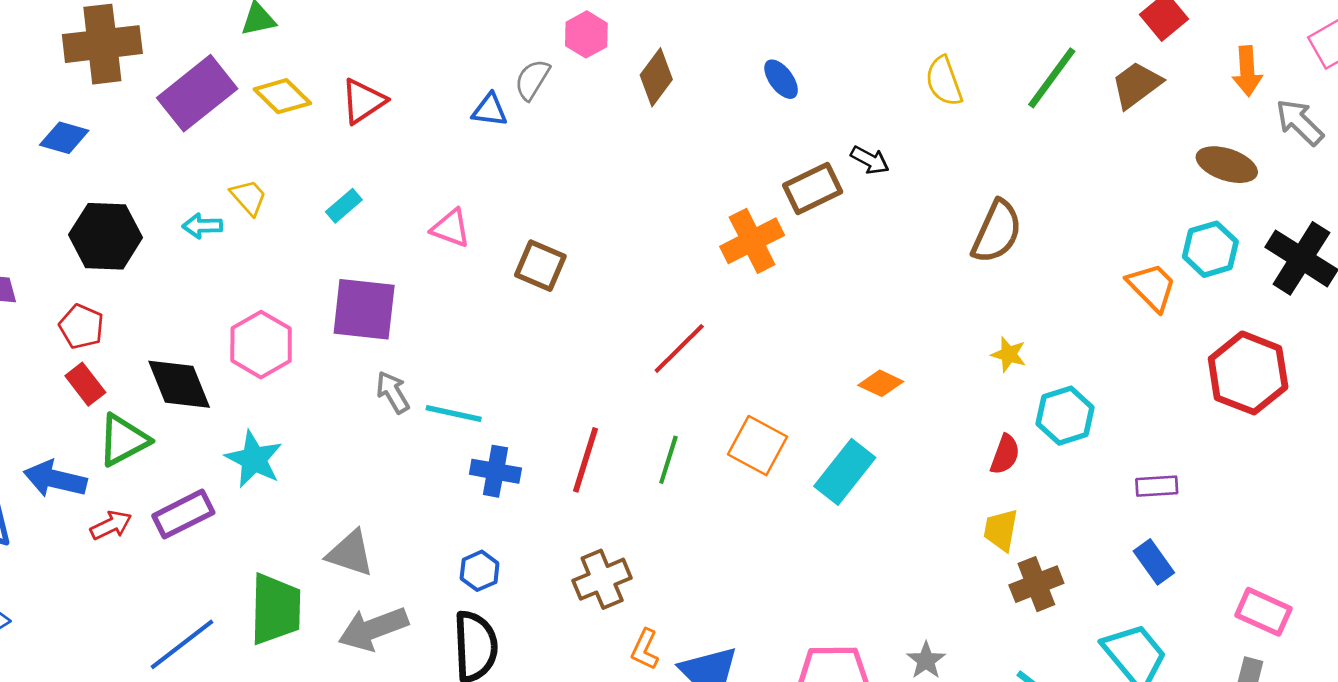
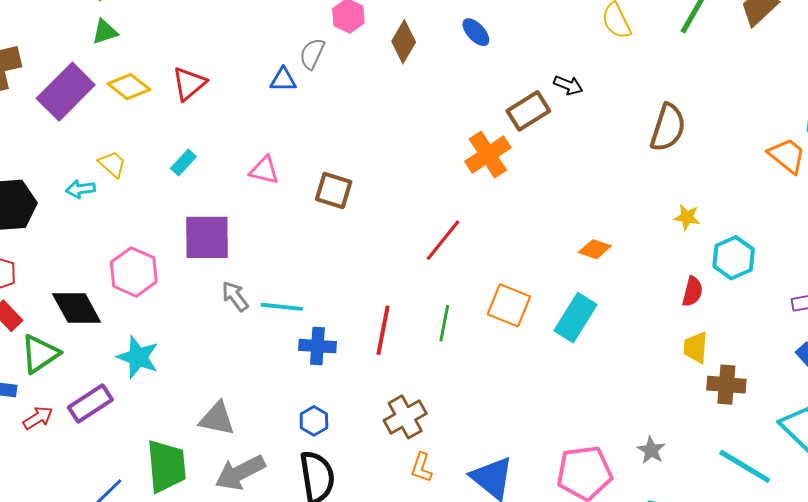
blue ellipse: (781, 79) -> (476, 32), moved
brown cross: (1036, 584) -> (726, 385), turned 33
orange L-shape: (645, 649) -> (421, 468), moved

